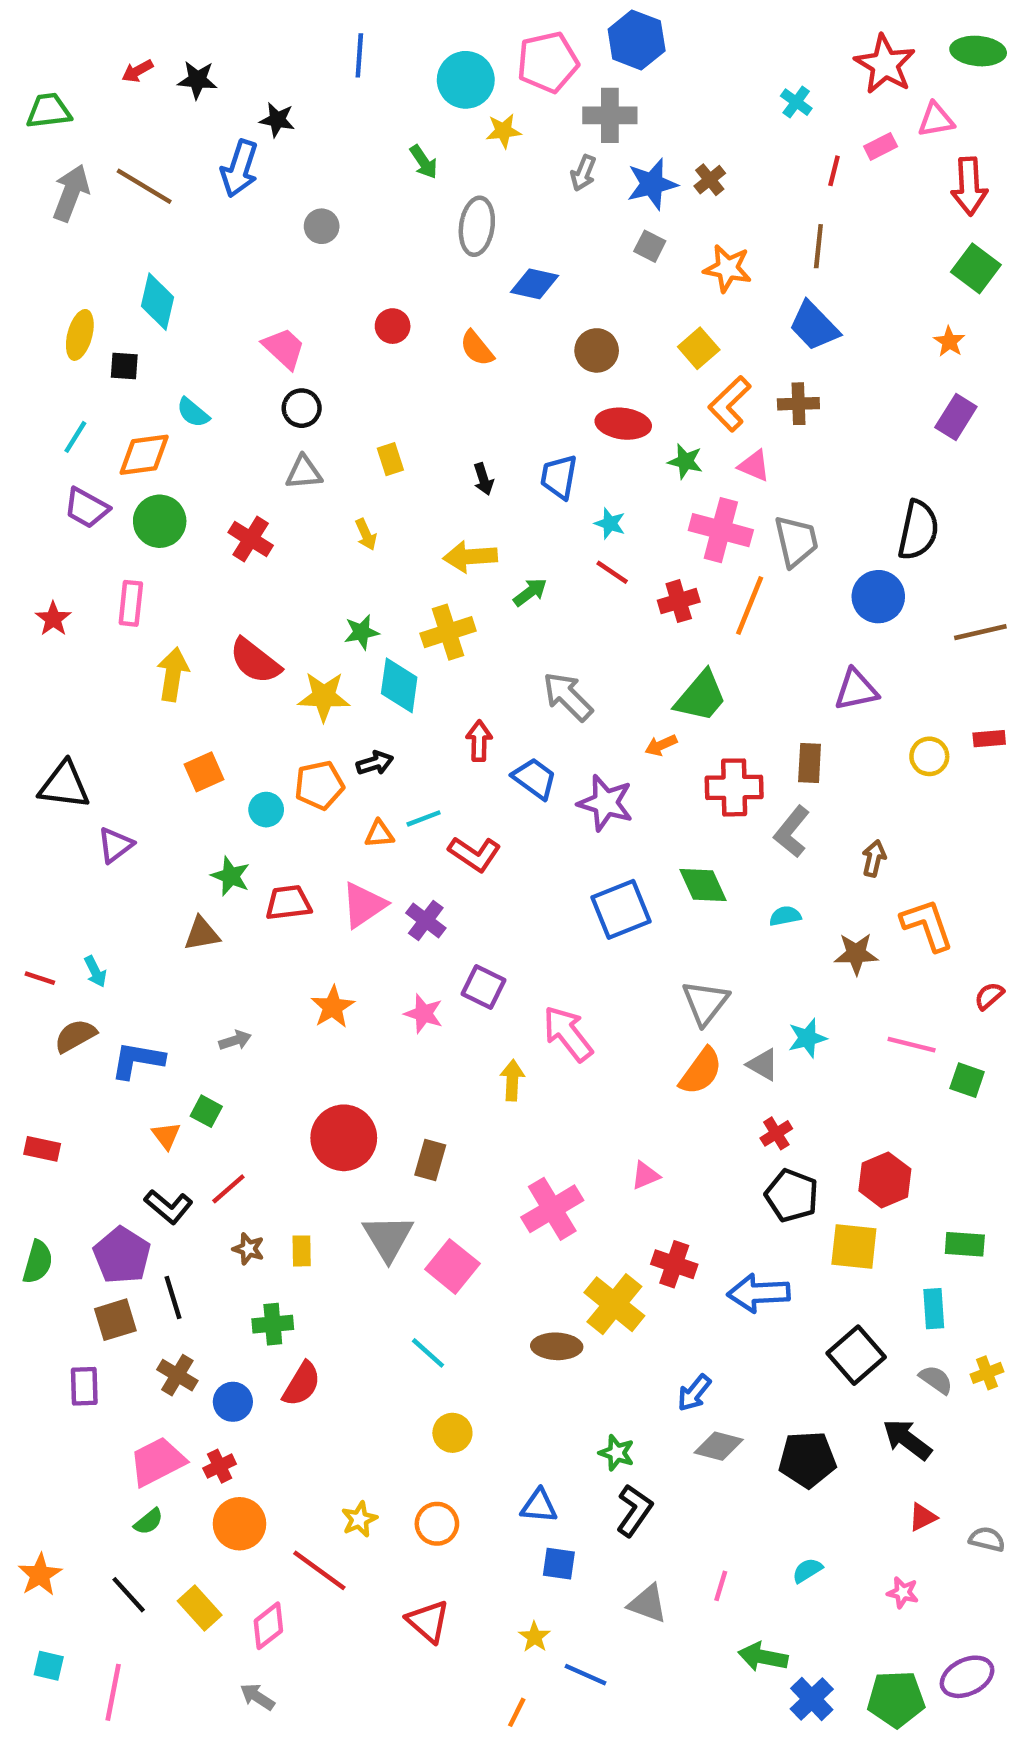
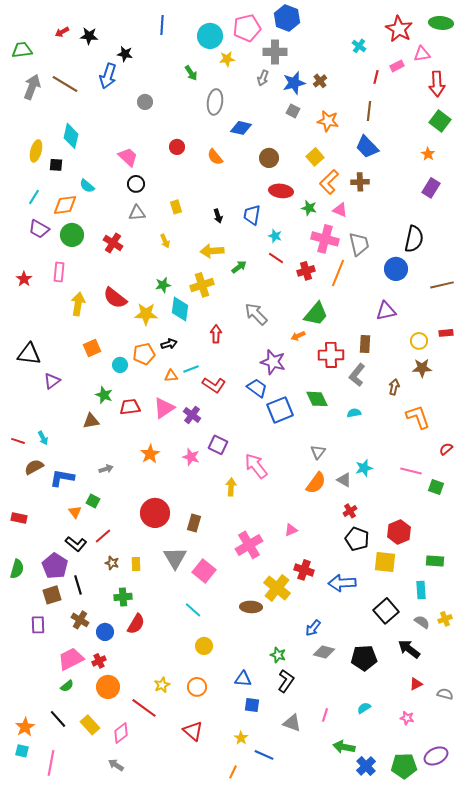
blue trapezoid: (535, 779) -> (257, 388), moved
brown star: (856, 954) -> (422, 368), moved
gray triangle: (705, 1003) -> (318, 452), size x0.7
orange star: (40, 1575) -> (25, 727), moved

